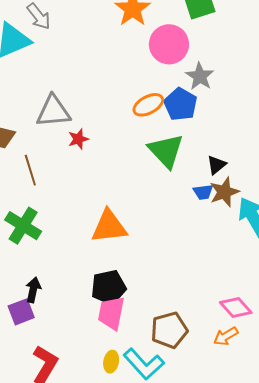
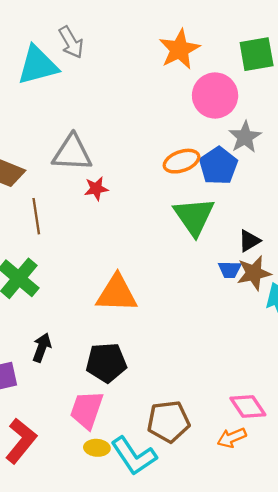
black arrow: (33, 290) -> (42, 347), moved
pink trapezoid: (111, 313) -> (87, 410), moved
yellow ellipse: (111, 362) -> (97, 448), turned 75

